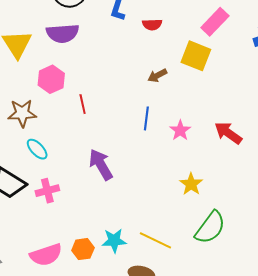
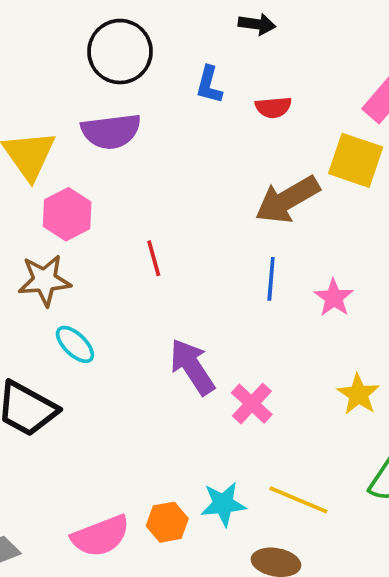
brown arrow: (157, 75) -> (287, 200), size x1.8
pink hexagon: (51, 79) -> (67, 214), moved
pink cross: (47, 191) -> (252, 404), moved, turned -30

